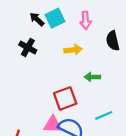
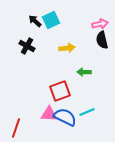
pink arrow: (86, 20) -> (100, 24), moved, turned -98
cyan line: (104, 115) -> (87, 112), moved

